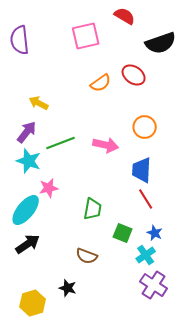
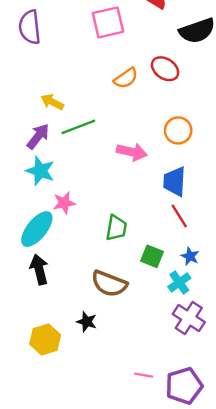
green line: (61, 143) -> (78, 127), moved
black arrow: (28, 244) -> (39, 269), turned -70
brown semicircle: (87, 256) -> (109, 284), size x1.4

